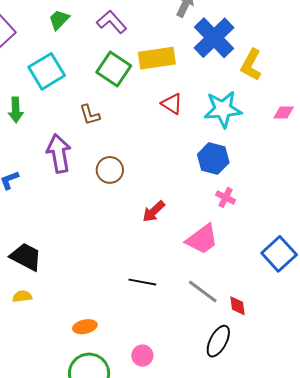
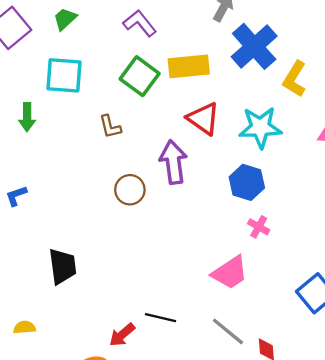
green trapezoid: (59, 20) -> (65, 19), moved
cyan square: (47, 71) -> (64, 75), turned 33
red triangle: (172, 104) -> (203, 119), size x1.4
purple arrow: (59, 153) -> (173, 162), moved
red arrow: (154, 211) -> (122, 335), moved
black trapezoid: (26, 257) -> (62, 266), moved, turned 52

